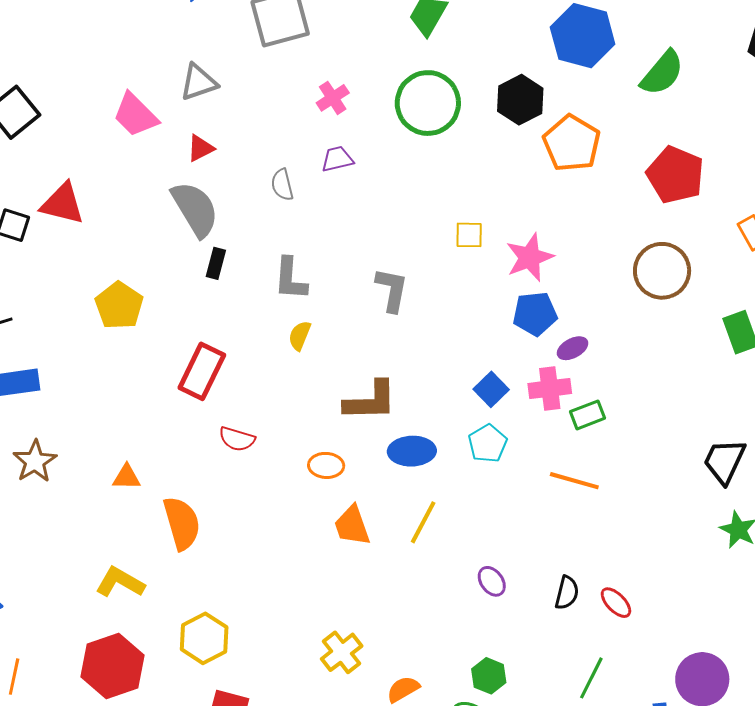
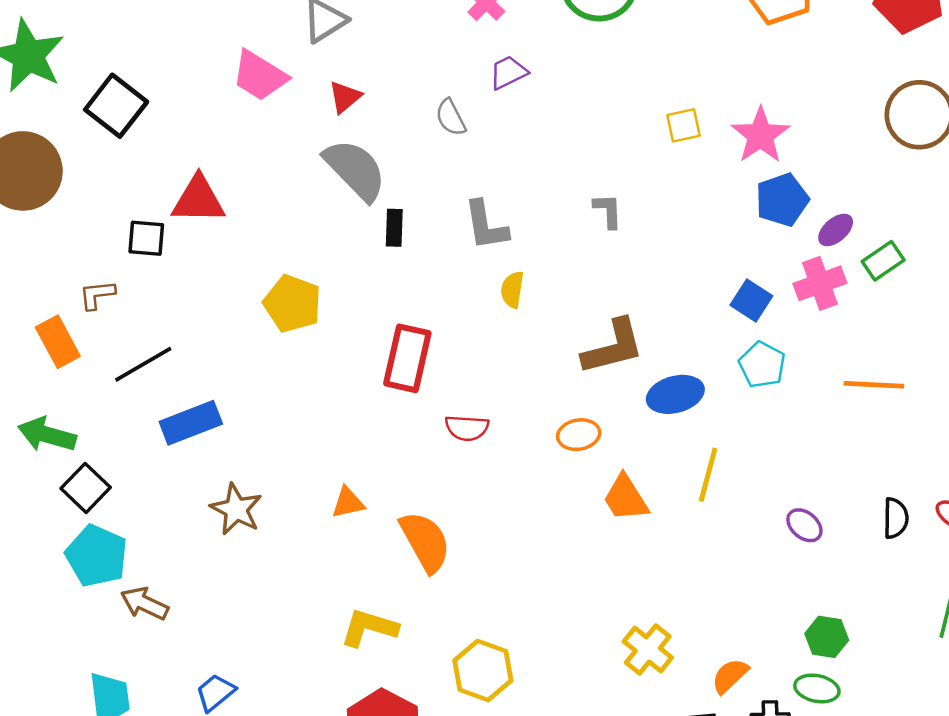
gray L-shape: (392, 290) -> (608, 211), size x0.7
green rectangle: (588, 415) -> (883, 261), moved

